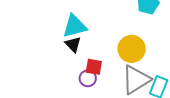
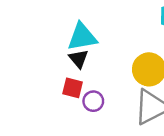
red square: (94, 67) -> (73, 88), moved

